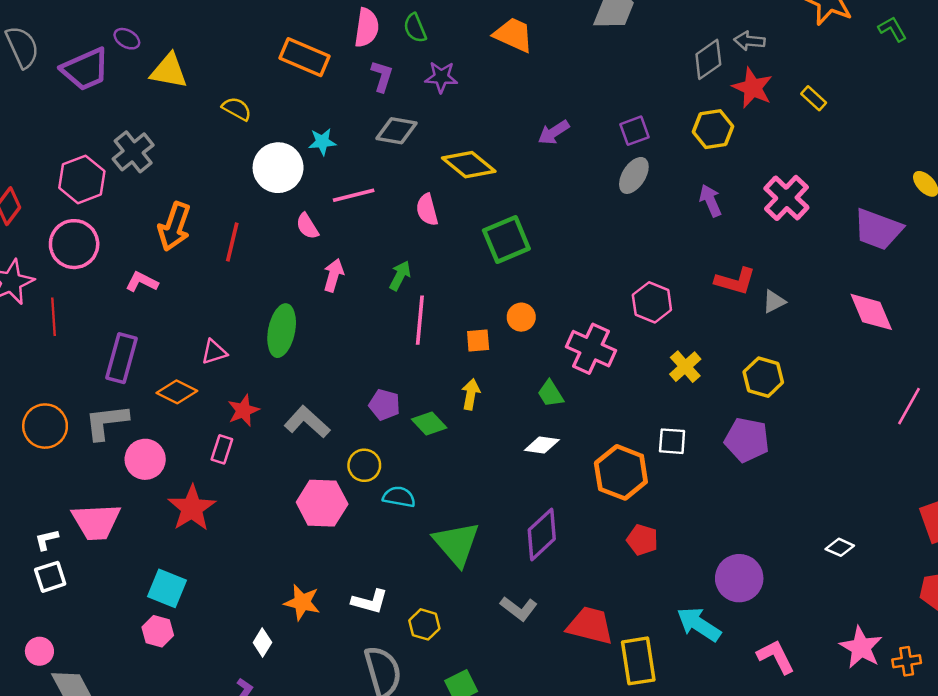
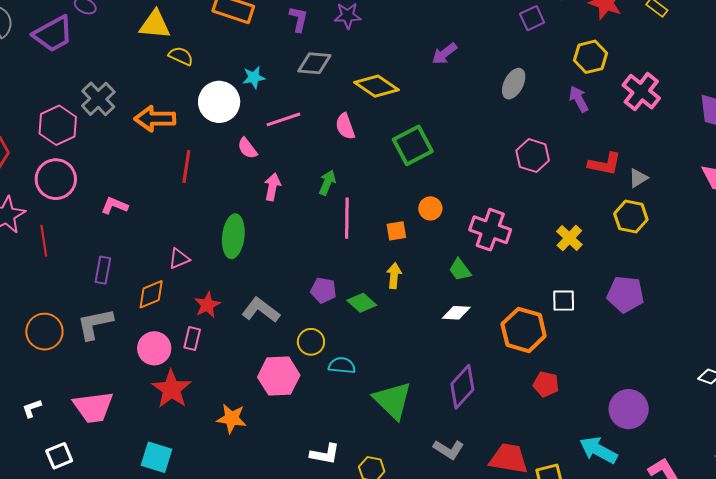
yellow triangle: (169, 71) -> (155, 25), moved
yellow hexagon: (713, 129) -> (591, 57), moved
purple square: (635, 131) -> (532, 18), moved
orange arrow: (174, 227) -> (155, 119), moved, turned 75
pink hexagon: (652, 302) -> (533, 156), moved
purple rectangle: (121, 358) -> (103, 270), size x0.7
yellow hexagon: (763, 377) -> (631, 217), moved
orange diamond: (177, 392) -> (151, 294), turned -44
pink circle: (145, 459) -> (154, 348), moved
white L-shape: (47, 540) -> (32, 408), moved
orange star: (302, 602) -> (232, 419), moved

